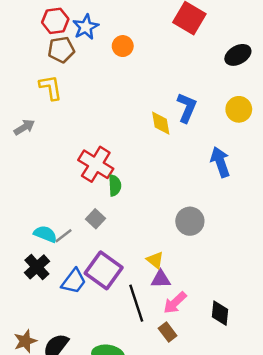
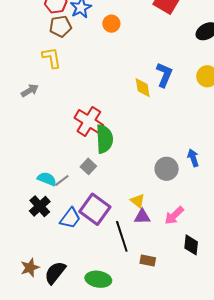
blue arrow: (220, 162) -> (193, 158), moved, size x0.7
green semicircle: (115, 185) -> (104, 139), size x1.6
pink arrow: (175, 303) -> (174, 216), moved
brown rectangle: (168, 332) -> (148, 260), turned -42

